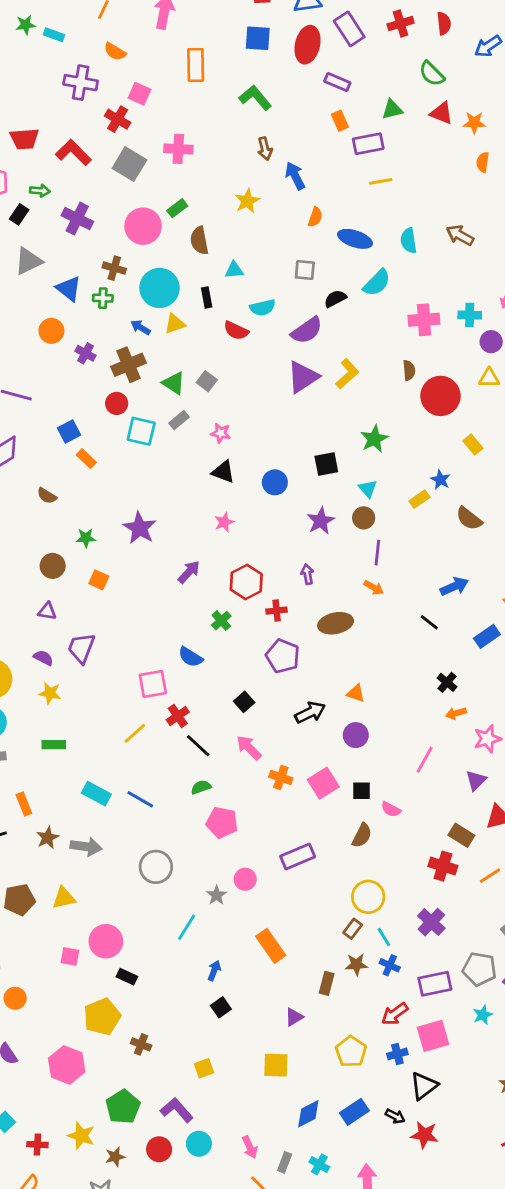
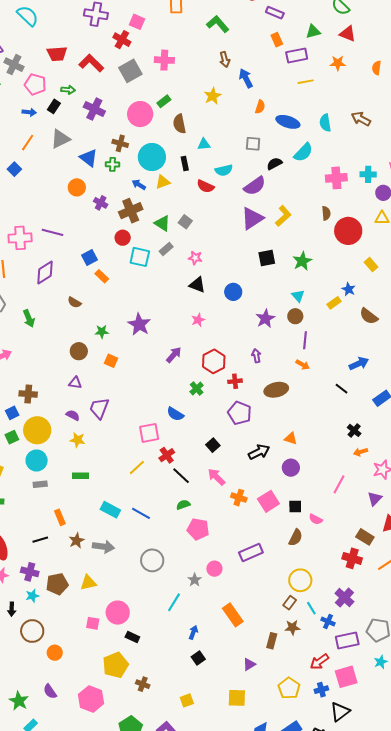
orange star: (474, 123) -> (338, 63), moved
gray square: (129, 164) -> (130, 71), turned 30
black square: (326, 464) -> (267, 258), moved
blue cross: (390, 965) -> (328, 621), moved

